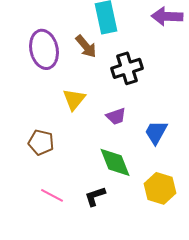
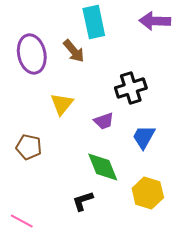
black cross: (127, 68) -> (131, 88), moved
pink line: (52, 195) -> (22, 221), moved

